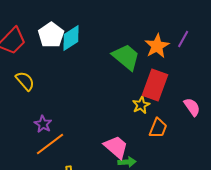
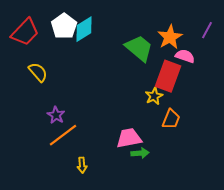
purple line: (183, 39) -> (207, 30), moved
pink semicircle: (192, 107) -> (185, 56), moved, turned -36
pink trapezoid: (116, 147) -> (129, 138), turned -52

